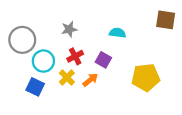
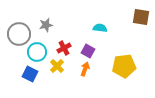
gray star: (69, 29) -> (46, 25), moved
orange arrow: (90, 80) -> (85, 69), moved, turned -32

